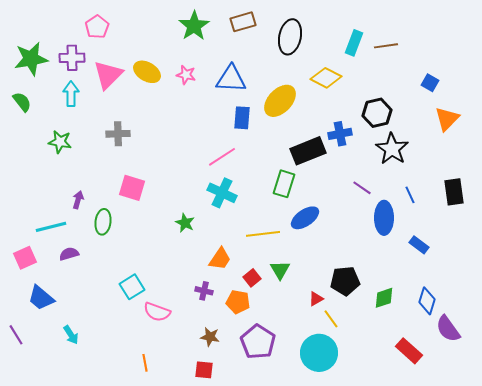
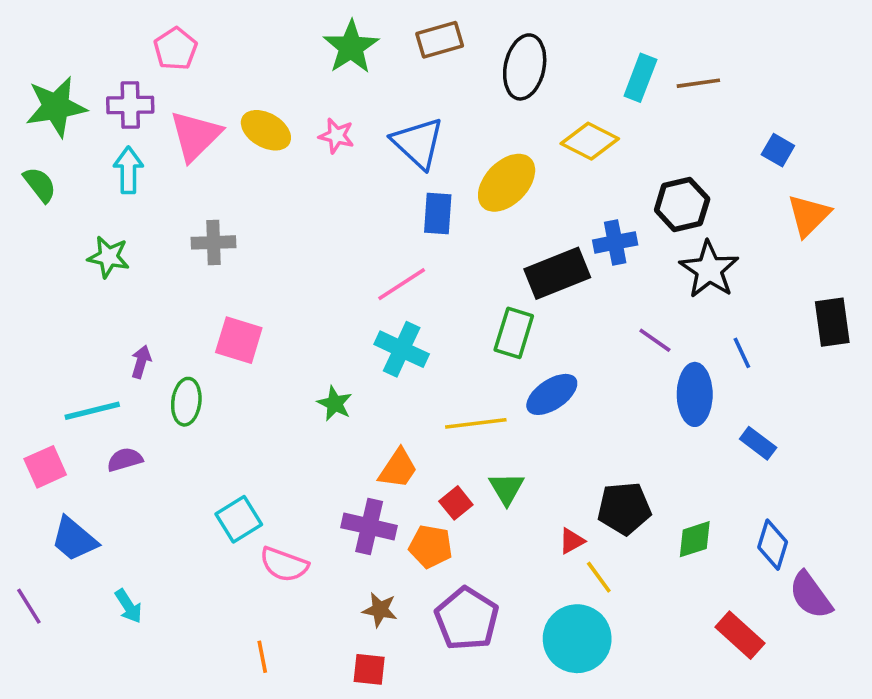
blue triangle: (231, 79) -> (418, 143), turned 40
black rectangle: (454, 192) -> (832, 322), moved
purple cross: (204, 291) -> (369, 527), size x1.6

